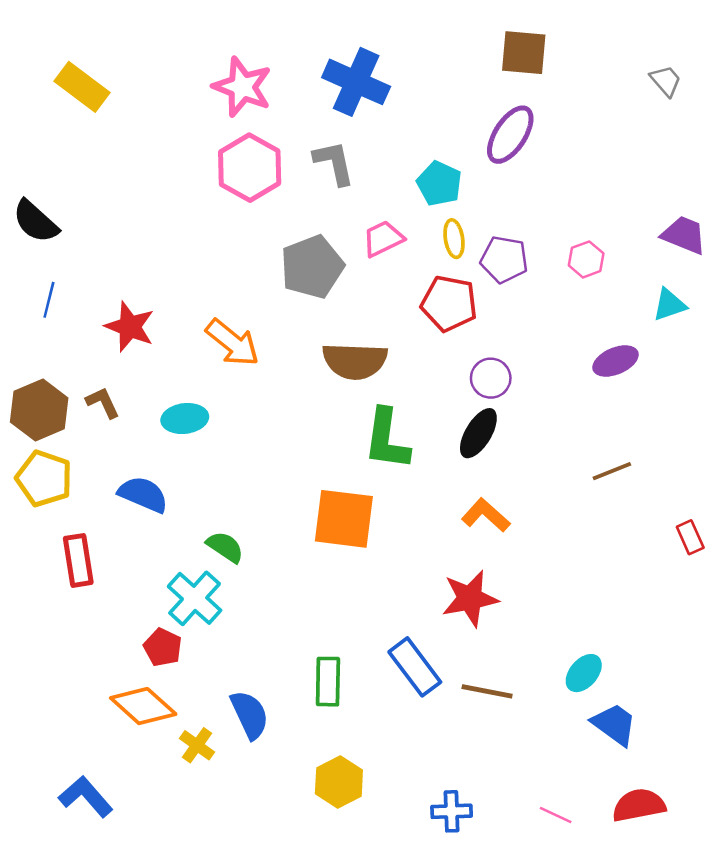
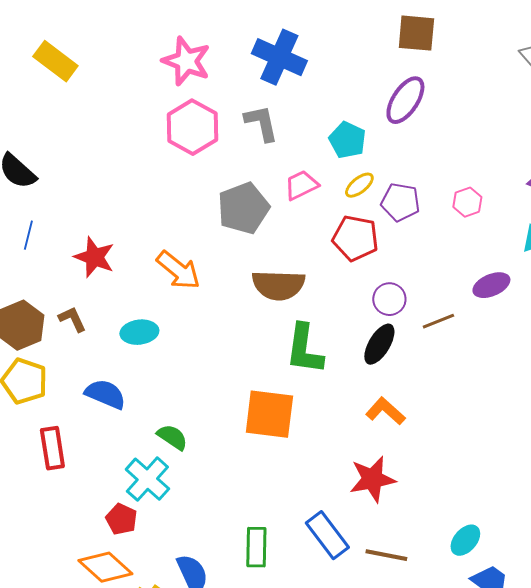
yellow ellipse: (454, 239) -> (359, 185), turned 60
brown line: (612, 471) -> (438, 321), moved

